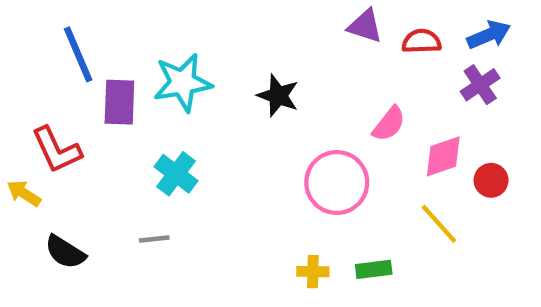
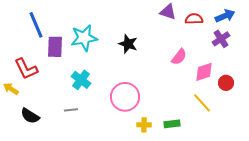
pink circle: (337, 183) -> (125, 97), moved

